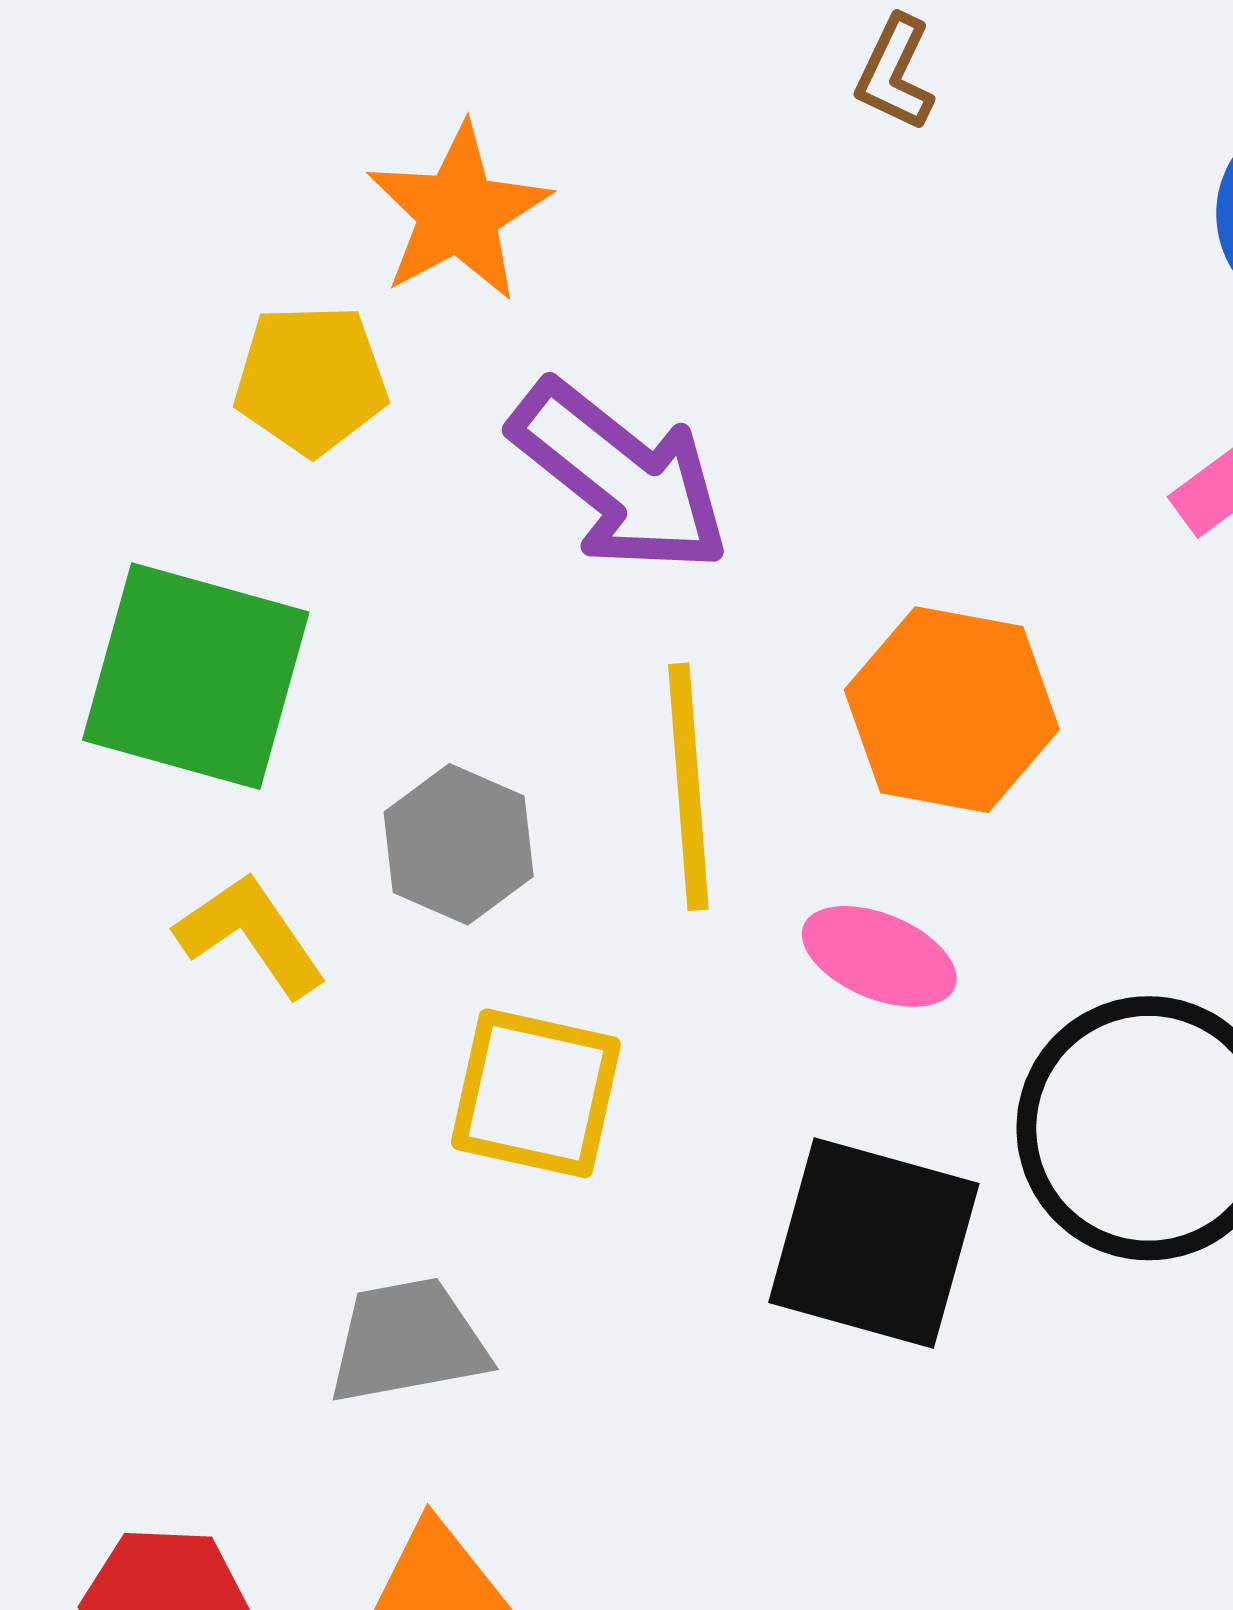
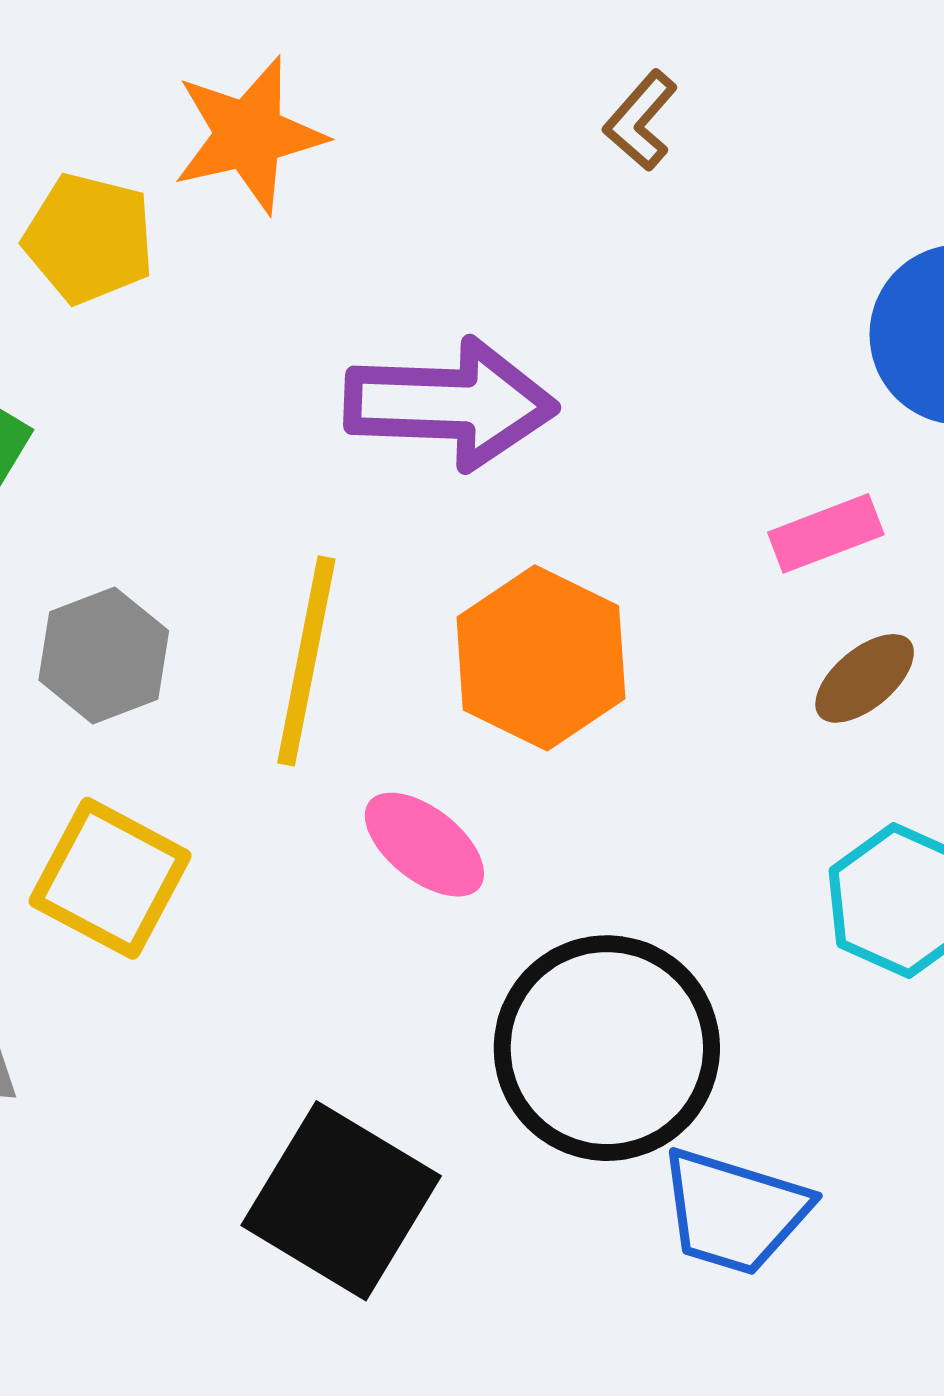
purple arrow: (620, 477) -> (450, 404), moved, turned -52
black square: (874, 1243) -> (341, 1201), moved

